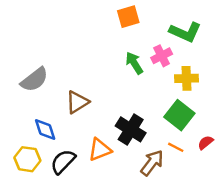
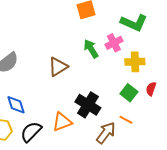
brown triangle: (77, 102) -> (58, 67), moved
green square: (179, 115) -> (129, 93), size x0.7
red semicircle: (205, 143) -> (151, 89), moved, turned -32

